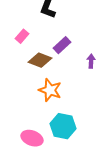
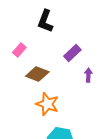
purple rectangle: (62, 45) -> (72, 53), moved

